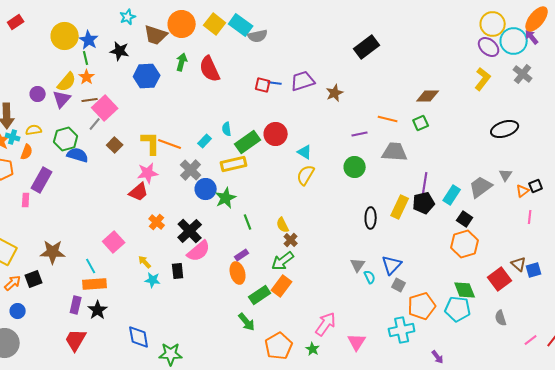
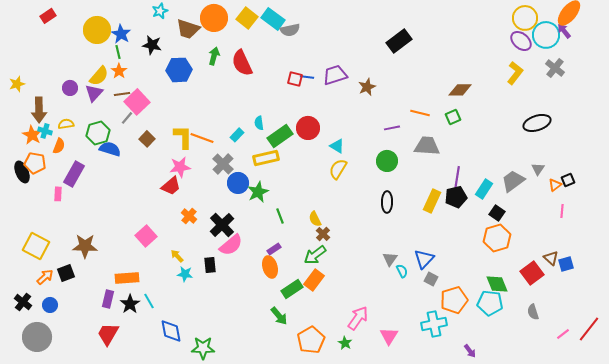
black ellipse: (371, 218) -> (387, 202), moved
cyan line: (91, 266) -> (149, 301), moved

